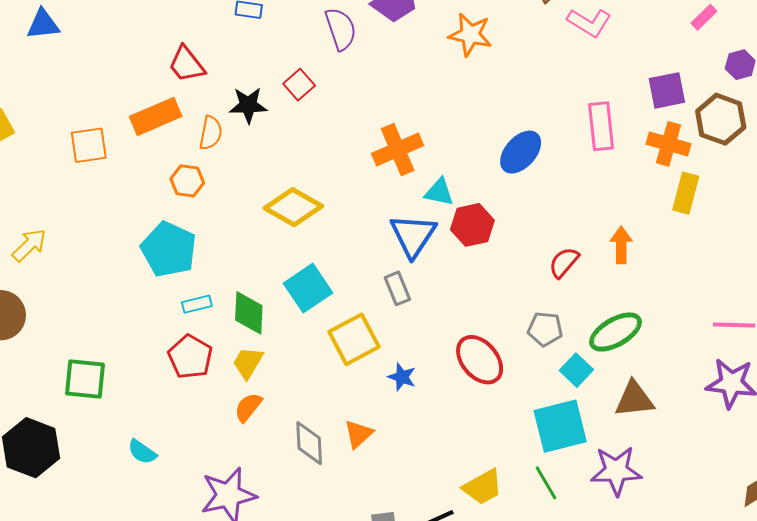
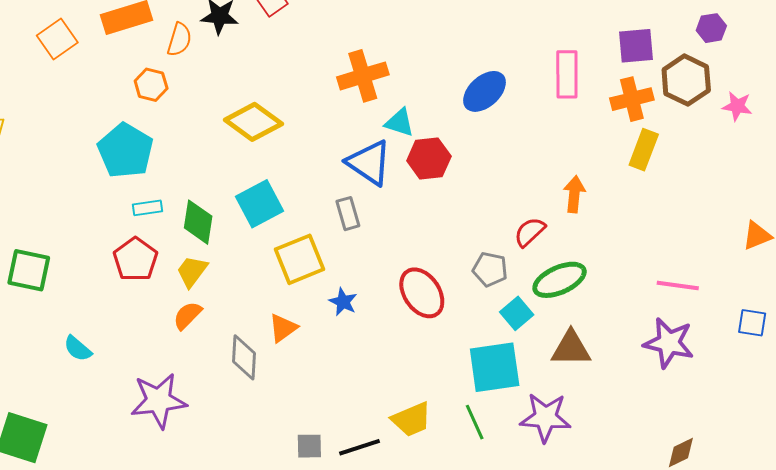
orange cross: (668, 144) -> (632, 99), turned -36
orange square: (89, 145) -> (57, 39), turned -33
blue triangle: (413, 235) -> (369, 163), turned -36
red semicircle: (564, 262) -> (530, 232), moved
orange triangle: (358, 434) -> (283, 328), moved

